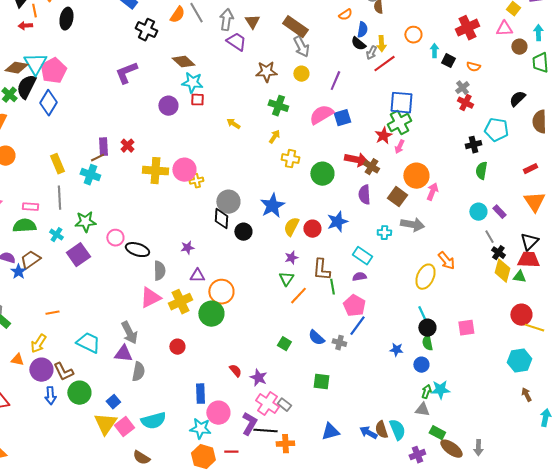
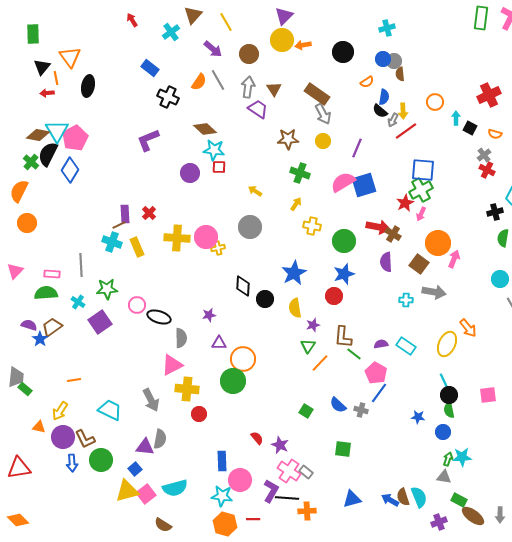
blue square: (342, 118) -> (364, 185), size x1.4
yellow rectangle: (57, 164) -> (137, 247), moved
gray circle: (228, 202) -> (250, 227), moved
blue star: (337, 222) -> (344, 274), moved
yellow semicircle: (291, 227) -> (295, 308), moved, turned -36
cyan rectangle: (362, 256) -> (406, 346), moved
green line: (332, 287) -> (354, 354), turned -42
yellow cross: (180, 302) -> (187, 389), moved, turned 30
purple triangle: (123, 354) -> (145, 447), moved
yellow triangle: (105, 424) -> (127, 491), turned 40

